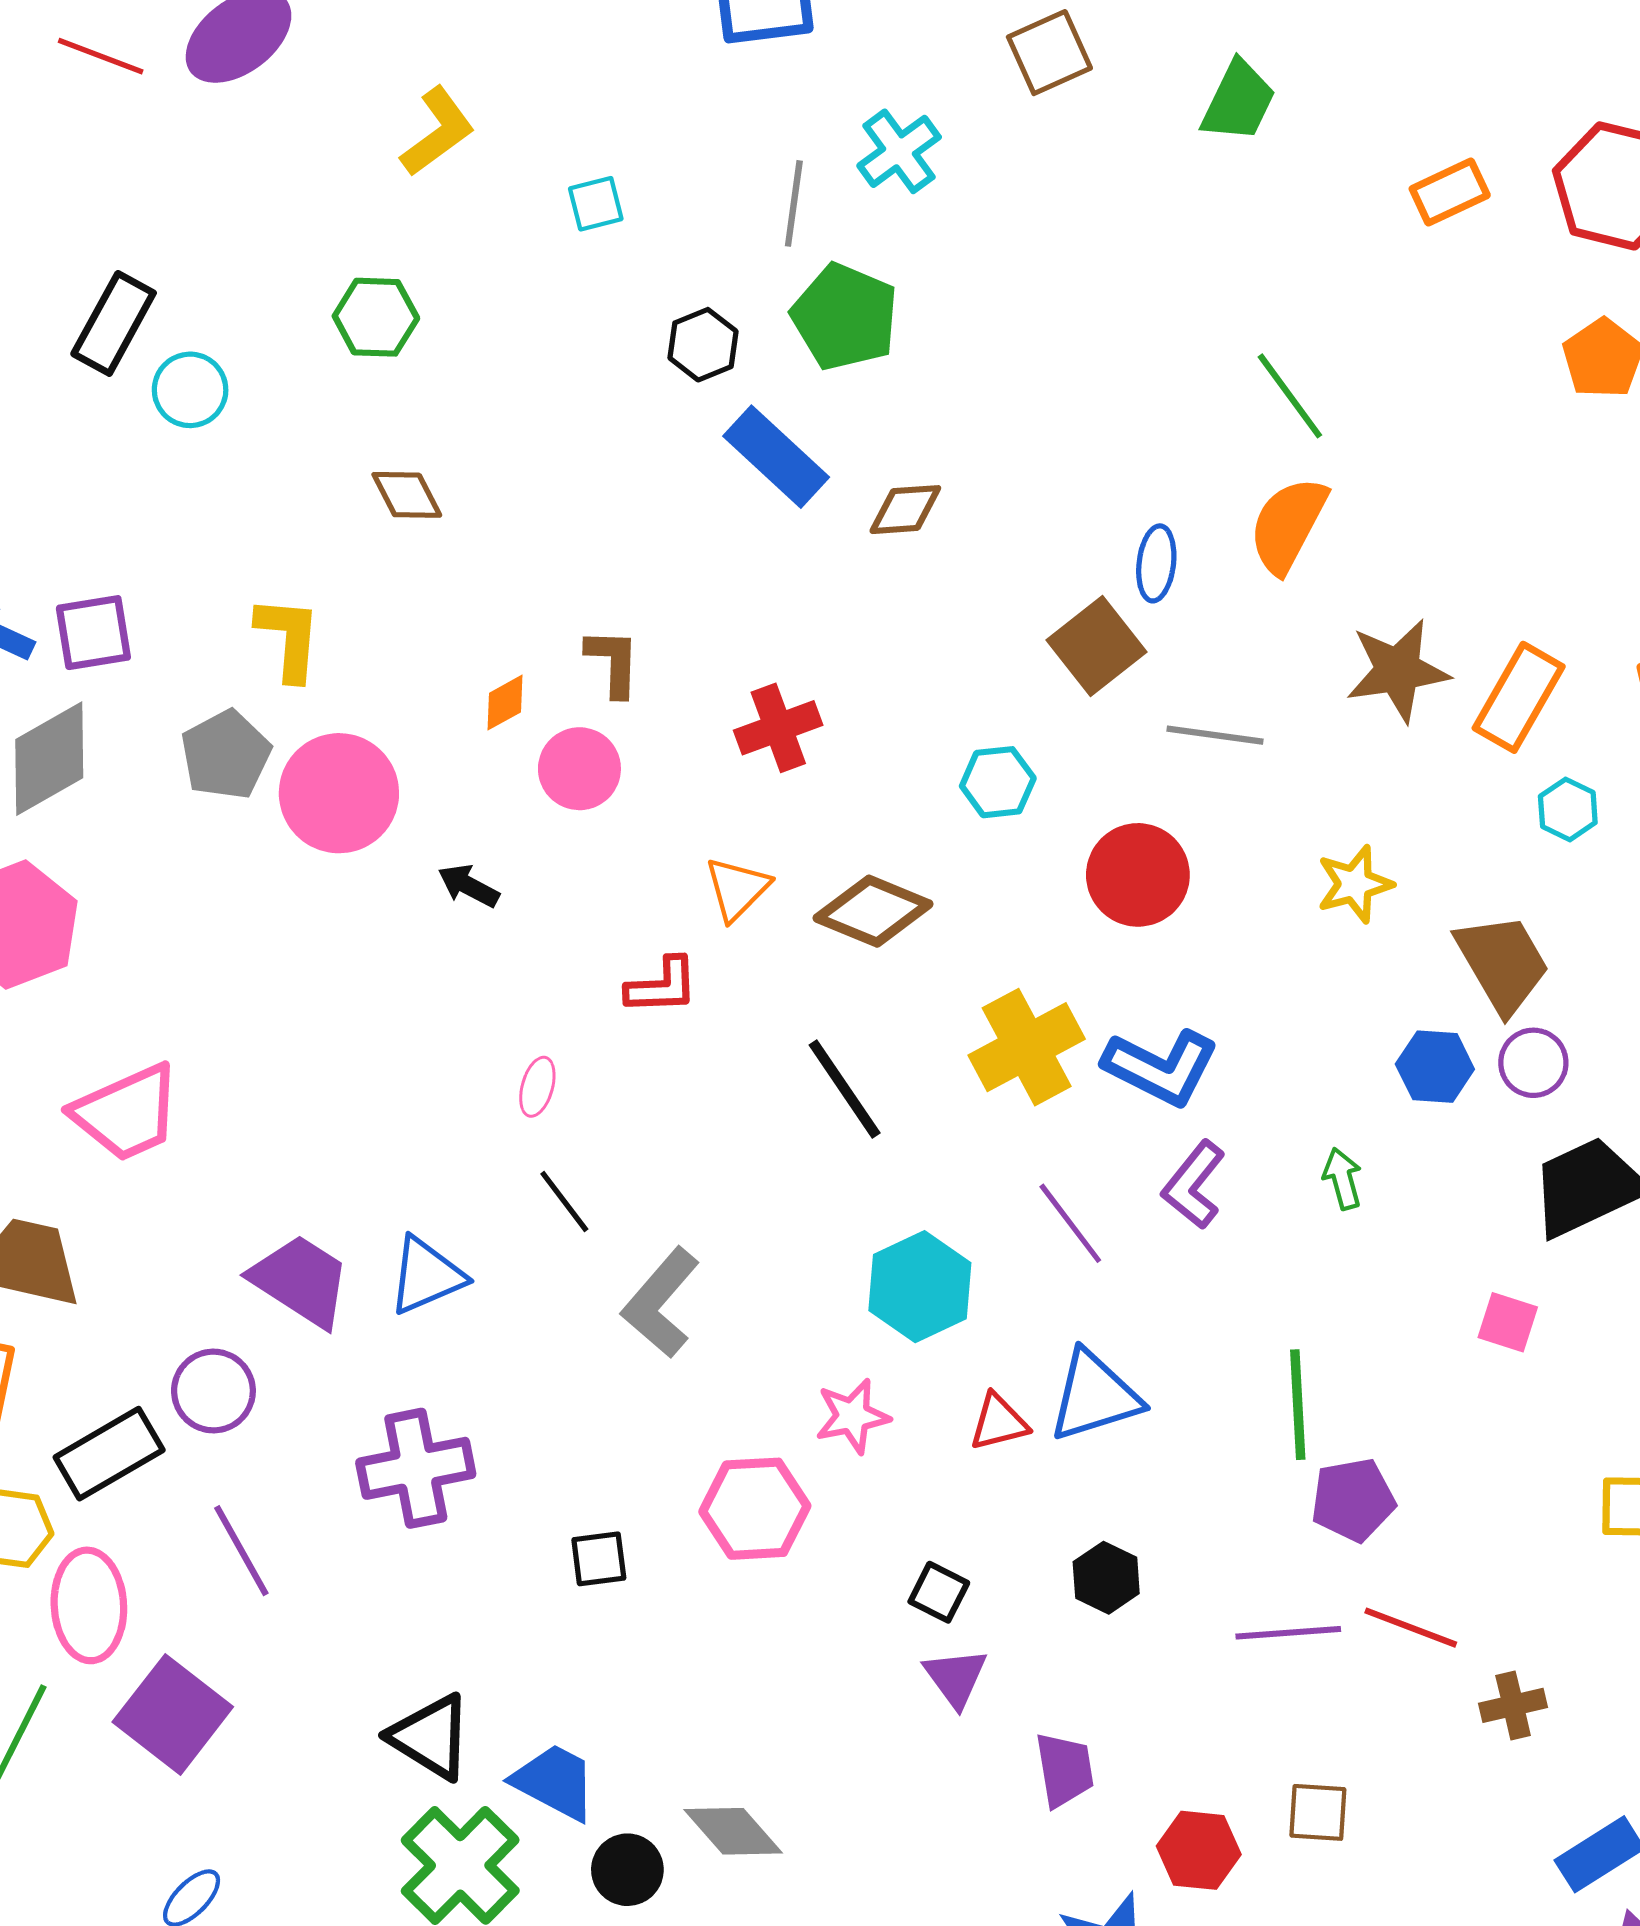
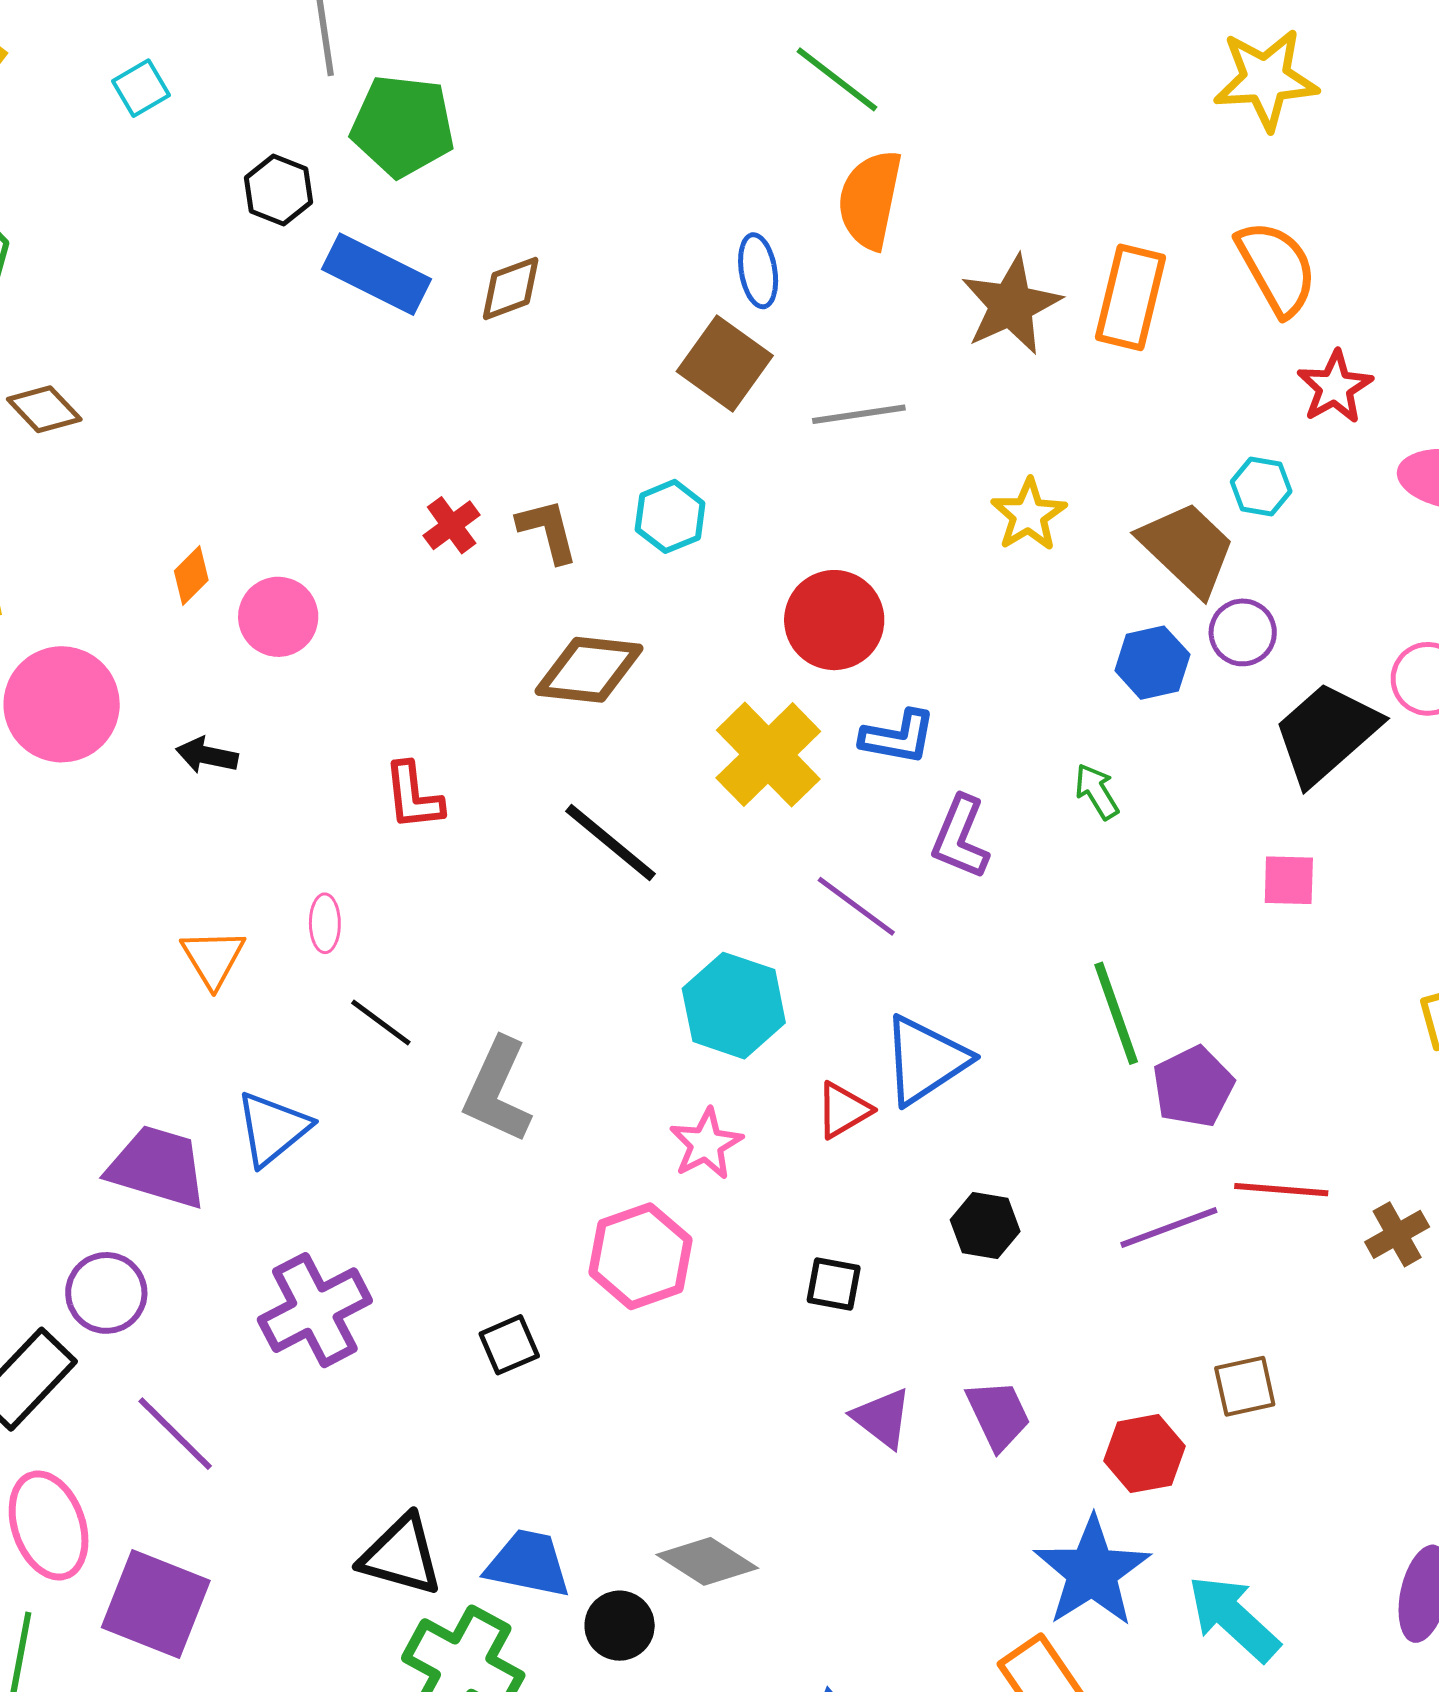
brown L-shape: (613, 662) -> (548, 531), moved
red cross: (778, 728) -> (452, 525), size x0.7
cyan hexagon: (1568, 809) -> (1261, 487), moved
red circle: (1138, 875) -> (834, 620), moved
orange triangle: (737, 889) -> (213, 958), moved
red L-shape: (662, 986) -> (413, 796), turned 102
blue L-shape: (1161, 1067) -> (898, 737), size x0.7
purple triangle: (956, 1678) -> (882, 1418), moved

